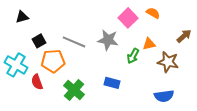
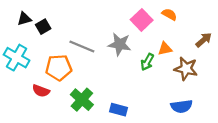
black square: (39, 41) -> (43, 27), moved
cyan cross: (16, 65) -> (17, 58), moved
red semicircle: (37, 82) -> (41, 91), turned -49
blue rectangle: (112, 83) -> (118, 110), moved

